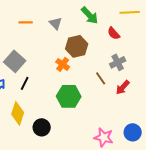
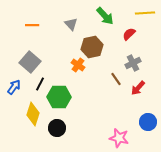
orange line: (26, 22) -> (32, 25), moved
red semicircle: (114, 33) -> (129, 34), turned 88
green hexagon: (69, 96) -> (59, 97), moved
blue circle: (133, 132) -> (148, 122), moved

